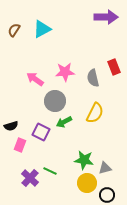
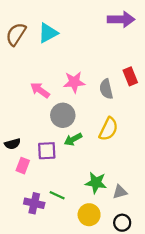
brown semicircle: (14, 30) -> (16, 34), size x1.5
purple square: (41, 132) -> (47, 151), turned -30
purple cross: (30, 178) -> (34, 203), turned -30
yellow circle: (87, 183) -> (89, 215), moved

